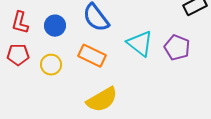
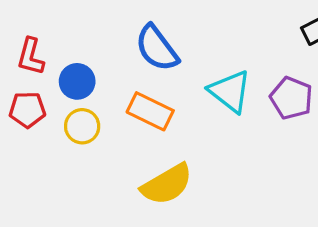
blue circle: (55, 26) -> (77, 81), moved

